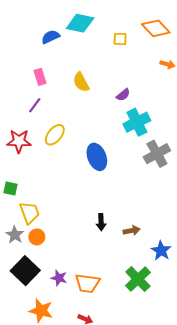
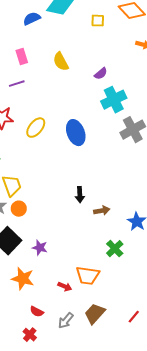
purple line: (35, 105) -> (17, 84), turned 35
yellow ellipse: (55, 135) -> (36, 128), moved
brown arrow: (132, 231) -> (102, 211), moved
green cross: (138, 279) -> (115, 249), size x0.7
orange trapezoid: (87, 283) -> (88, 276), moved

